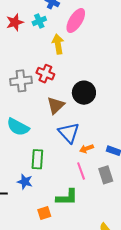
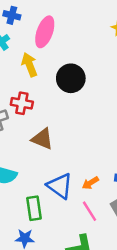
black circle: (84, 93) -> (71, 78), moved
brown triangle: (56, 105) -> (42, 139), turned -42
blue triangle: (69, 133) -> (60, 186), moved

